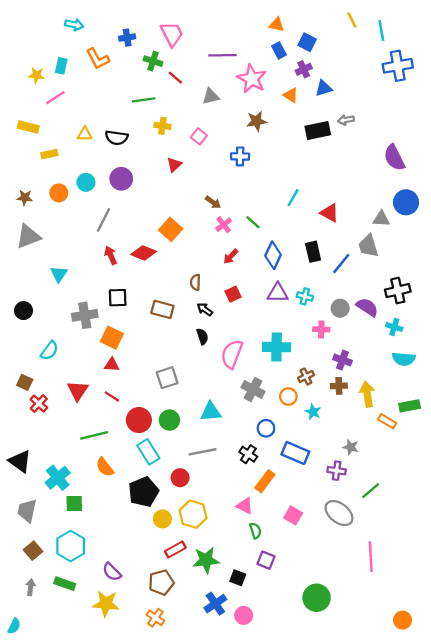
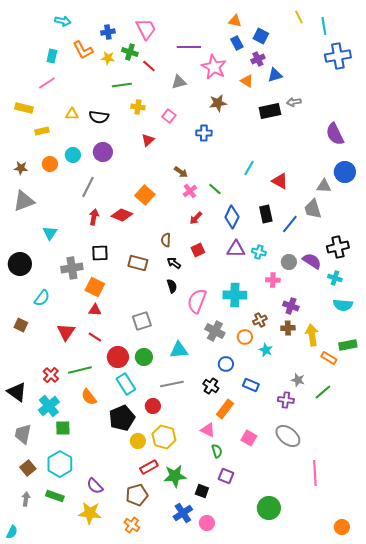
yellow star: (36, 75) -> (108, 58), moved
red arrow: (111, 255) -> (94, 217), turned 35
black circle: (24, 311) -> (20, 264), size x1.5
red cross: (39, 404) -> (51, 375), moved
blue rectangle: (295, 453) -> (251, 385), size x0.7
green line: (371, 491) -> (323, 392), moved

